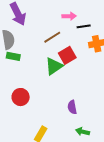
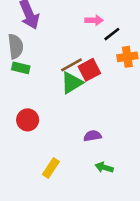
black line: (84, 26) -> (112, 34), turned -32
brown line: (52, 37) -> (72, 65), moved
purple semicircle: (72, 107) -> (92, 136), turned 88

